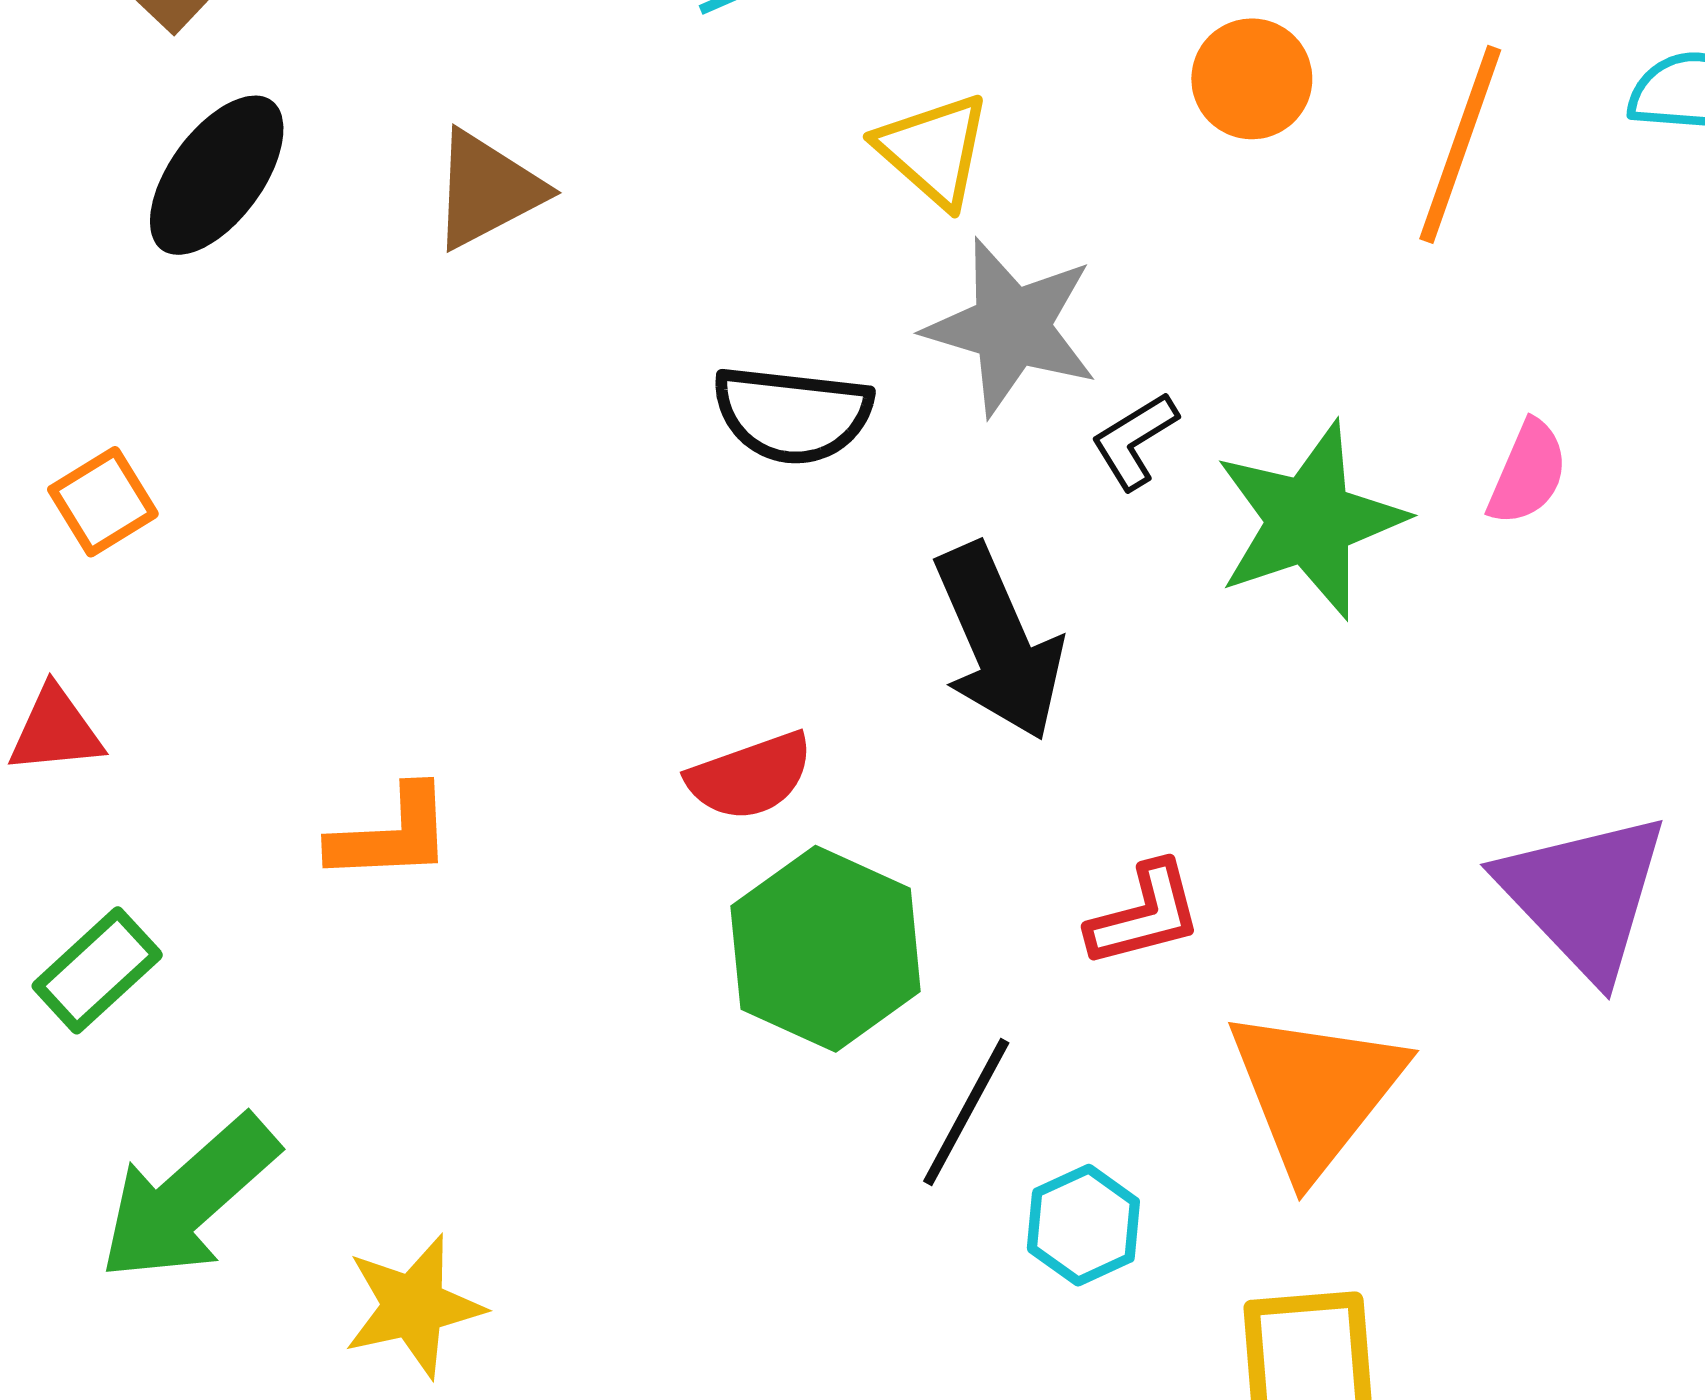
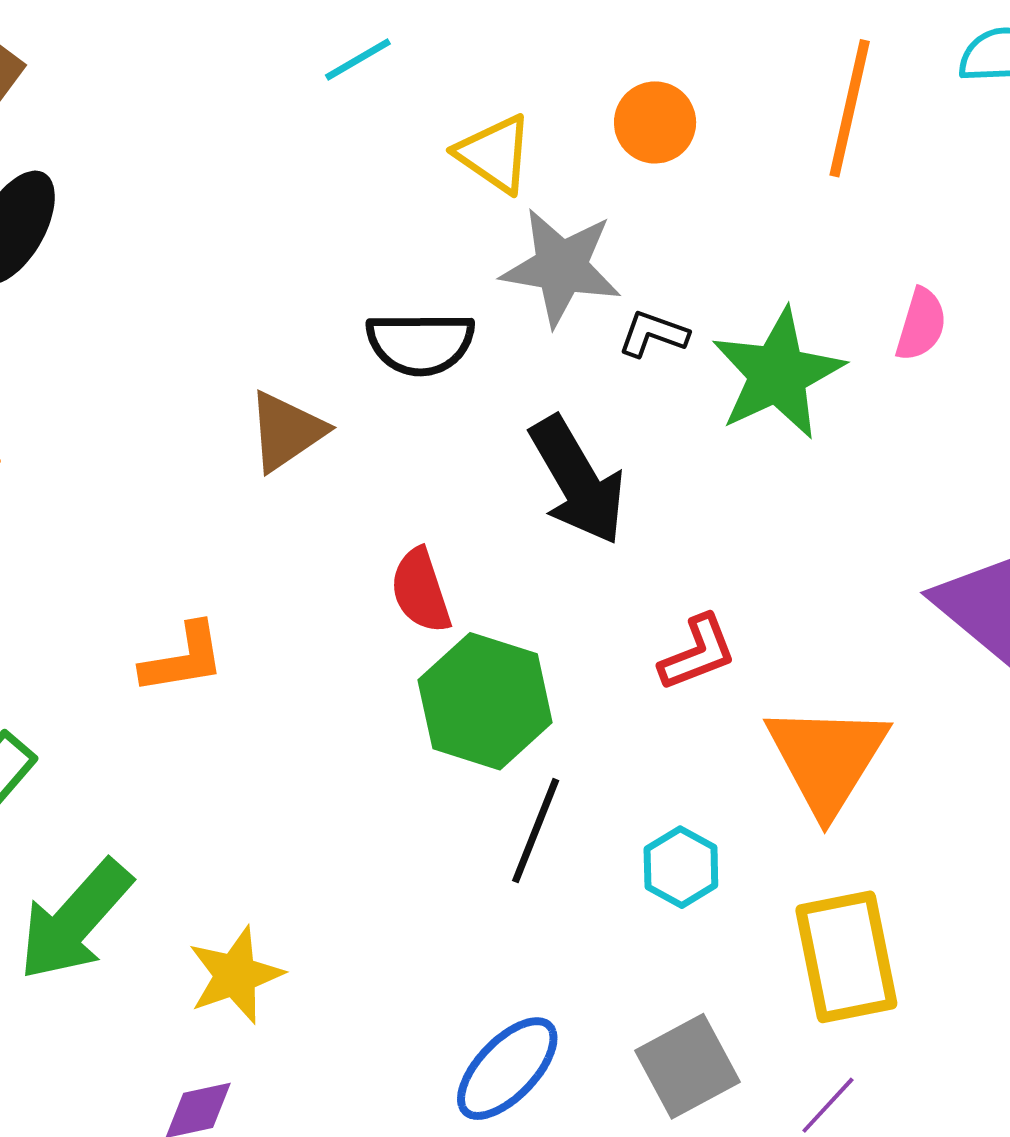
orange circle: (1252, 79) -> (655, 122), moved
brown triangle: (487, 190) -> (286, 431), moved
black L-shape: (1134, 441) -> (653, 334), turned 58
red semicircle: (750, 776) -> (421, 591), turned 98
black line: (966, 1112) -> (536, 831), moved

